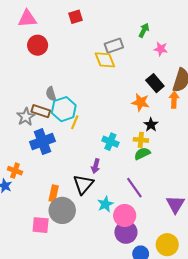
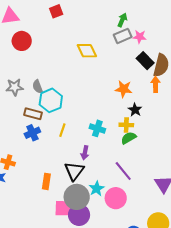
gray rectangle: (114, 46) -> (123, 36), moved
black rectangle: (155, 83) -> (145, 61), moved
brown rectangle: (41, 111) -> (33, 114), moved
gray star: (26, 117) -> (15, 87), moved, turned 30
yellow line: (75, 122) -> (62, 130), moved
blue cross: (42, 142) -> (32, 133), size x0.7
gray circle: (62, 210) -> (77, 197), moved
pink square: (41, 225) -> (63, 208), moved
purple circle: (126, 232) -> (79, 215), moved

